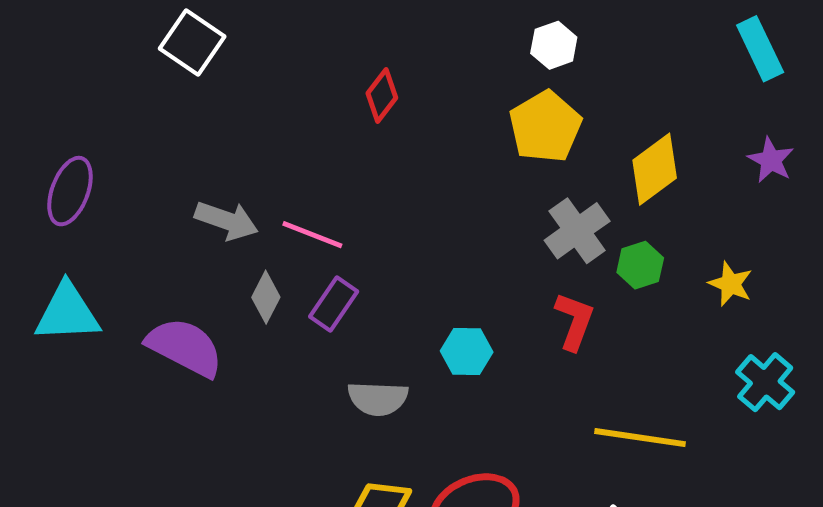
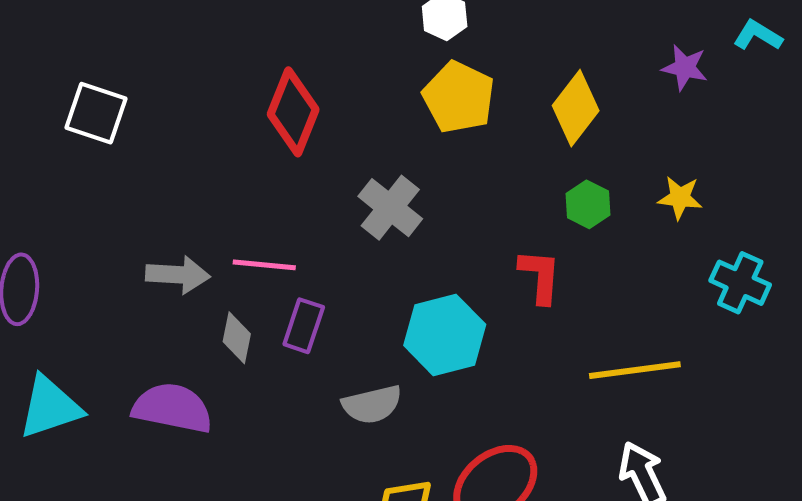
red diamond: (382, 95) -> (293, 112), size x1.6
gray cross: (577, 231) -> (390, 208), moved
cyan hexagon: (467, 351) -> (445, 335), size x1.6

